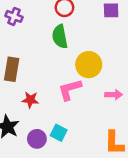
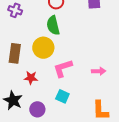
yellow circle: (89, 65) -> (43, 48), moved
cyan square: (59, 133) -> (62, 96), moved

